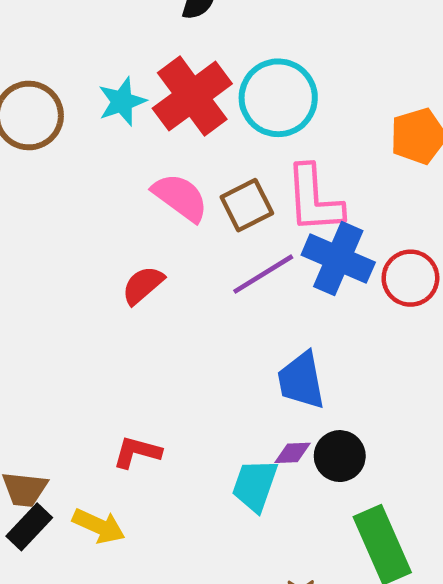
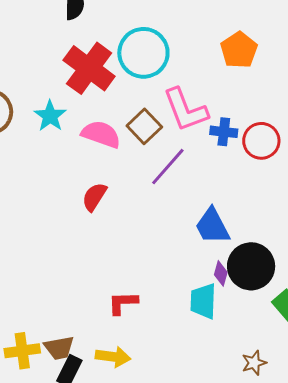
cyan star: (122, 101) -> (50, 116), moved
blue cross: (338, 259) -> (224, 132), moved, size x0.6
purple diamond: (292, 453) -> (221, 273), turned -55
black circle: (340, 456) -> (251, 266), size x1.4

